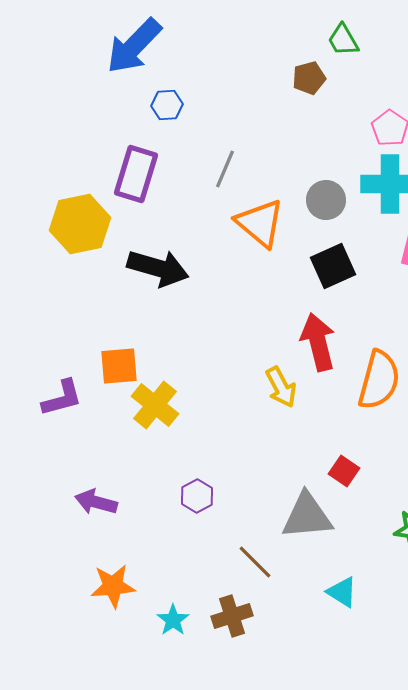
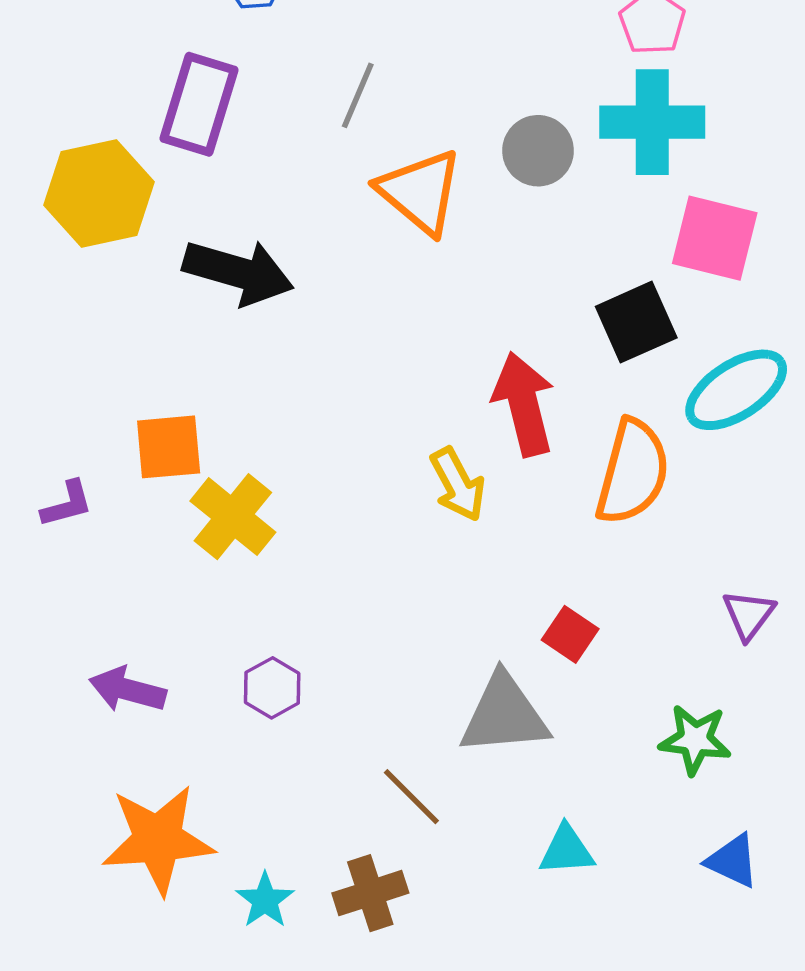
black square: (333, 266) -> (636, 322), moved
purple L-shape: (62, 398) -> (67, 504), size x0.7
purple hexagon: (197, 496) -> (272, 688), moved
orange star: (113, 586) -> (158, 840), size x1.4
cyan triangle: (342, 592) -> (567, 850), turned -36

